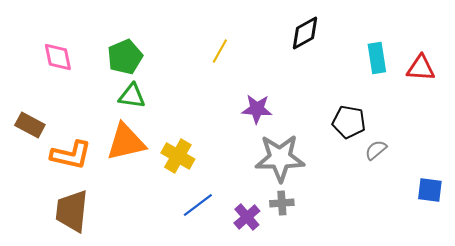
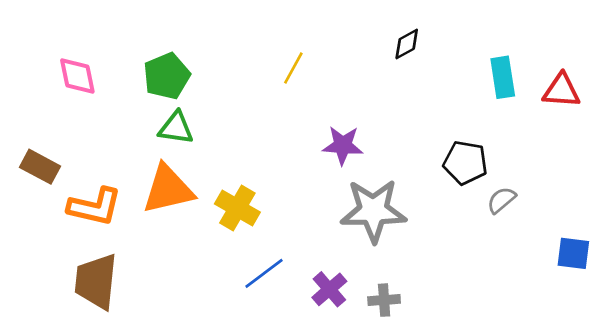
black diamond: (305, 33) -> (407, 44), size x0.7
gray cross: (282, 203) -> (384, 300), moved

